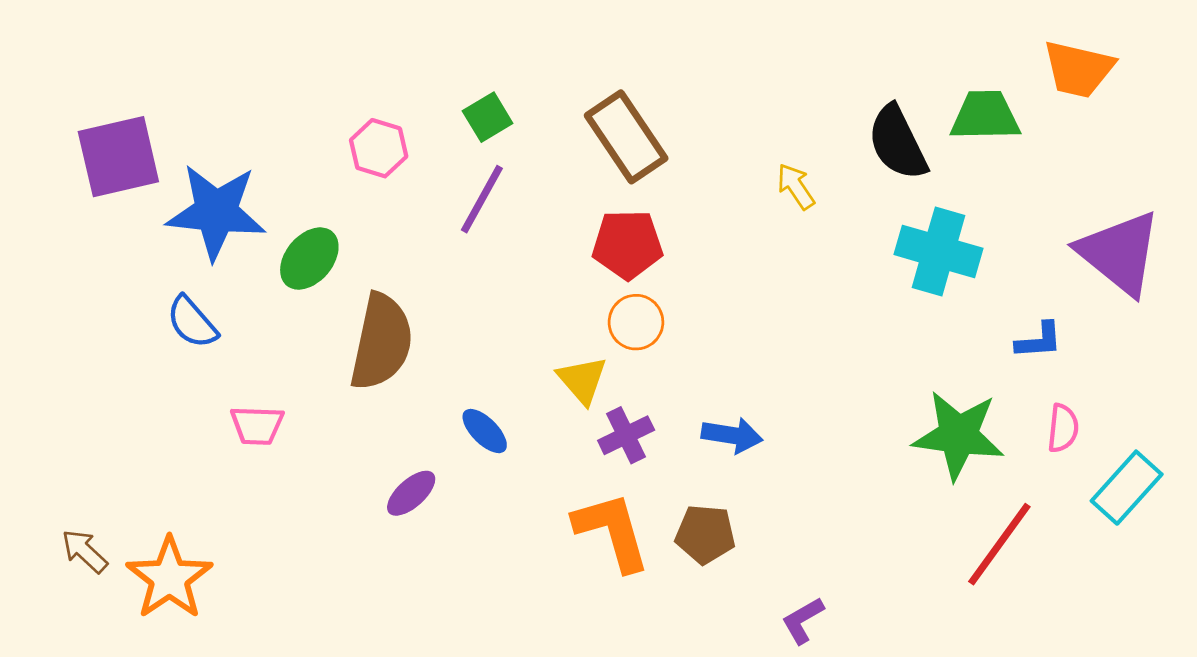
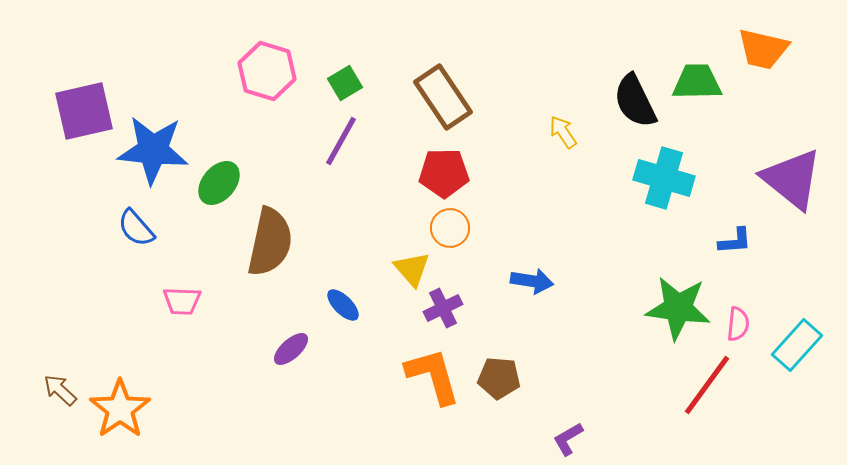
pink hexagon: (379, 148) -> (267, 71), moved, size x1.4
pink semicircle: (1063, 428) -> (738, 324), moved
blue arrow: (732, 435) -> (532, 281), moved

